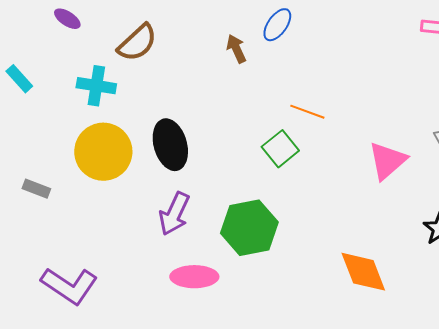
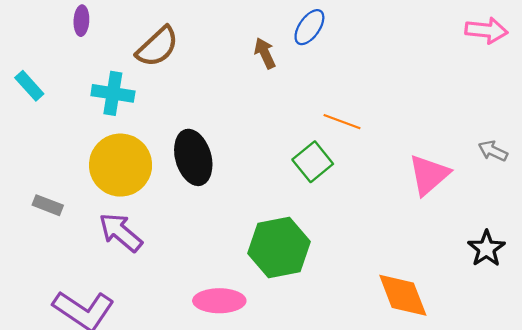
purple ellipse: (67, 19) -> (81, 21), turned 60
purple arrow: (174, 214) -> (121, 232), moved, turned 105

